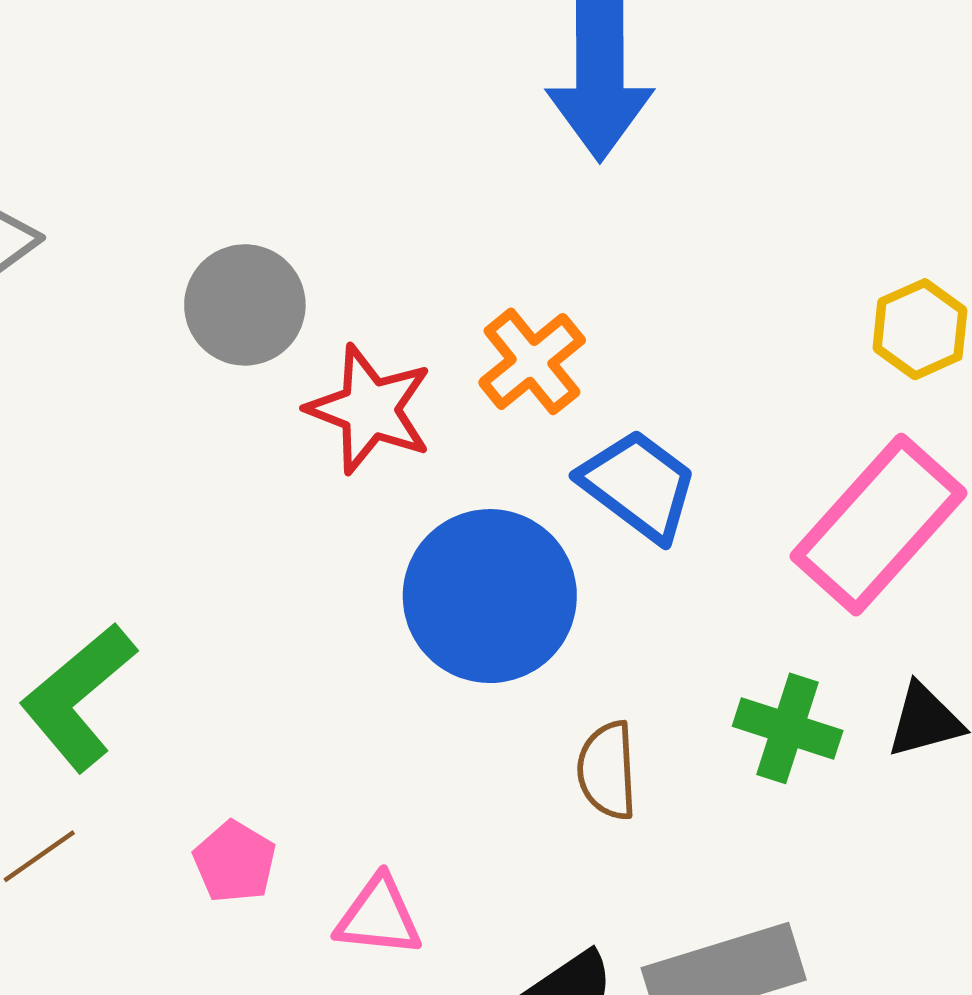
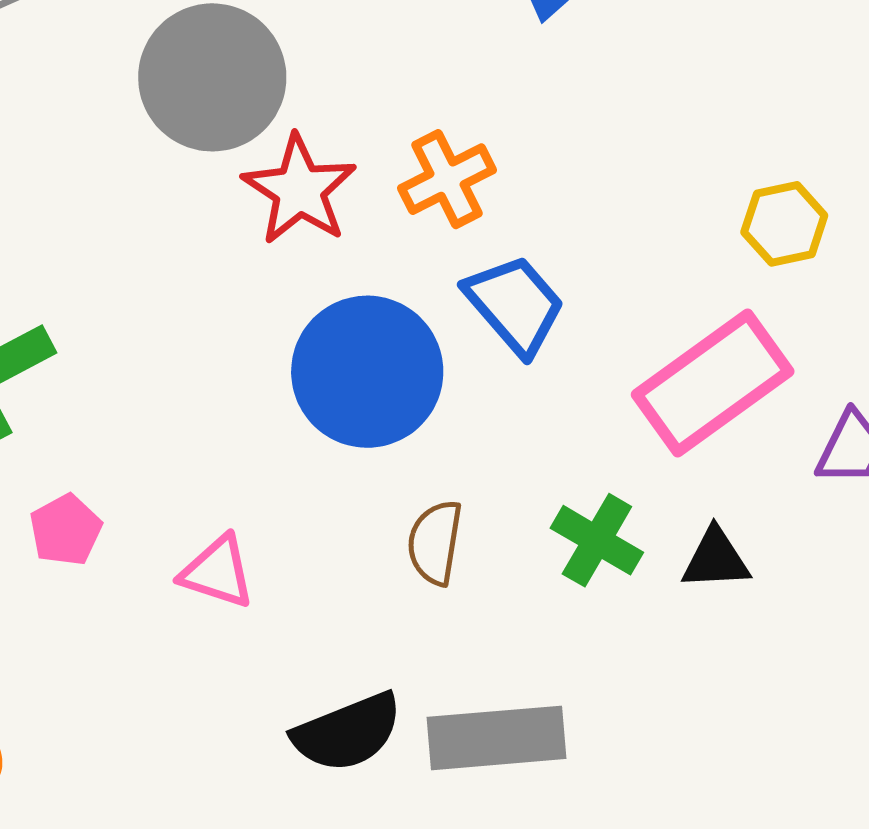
gray circle: (245, 305) -> (212, 77), size x1.4
pink pentagon: (235, 862) -> (66, 530), moved
pink triangle: (379, 917) -> (217, 572), moved

